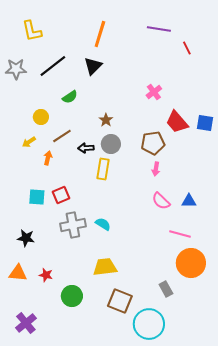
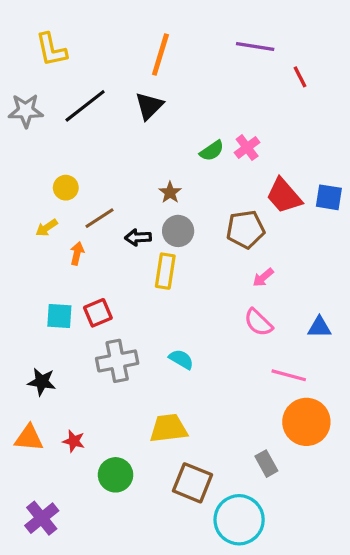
green semicircle: (70, 97) -> (212, 151), moved
pink arrow: (156, 169) -> (263, 278), moved, turned 40
blue triangle: (189, 201) -> (319, 327), moved
cyan semicircle: (103, 224) -> (181, 359), moved

